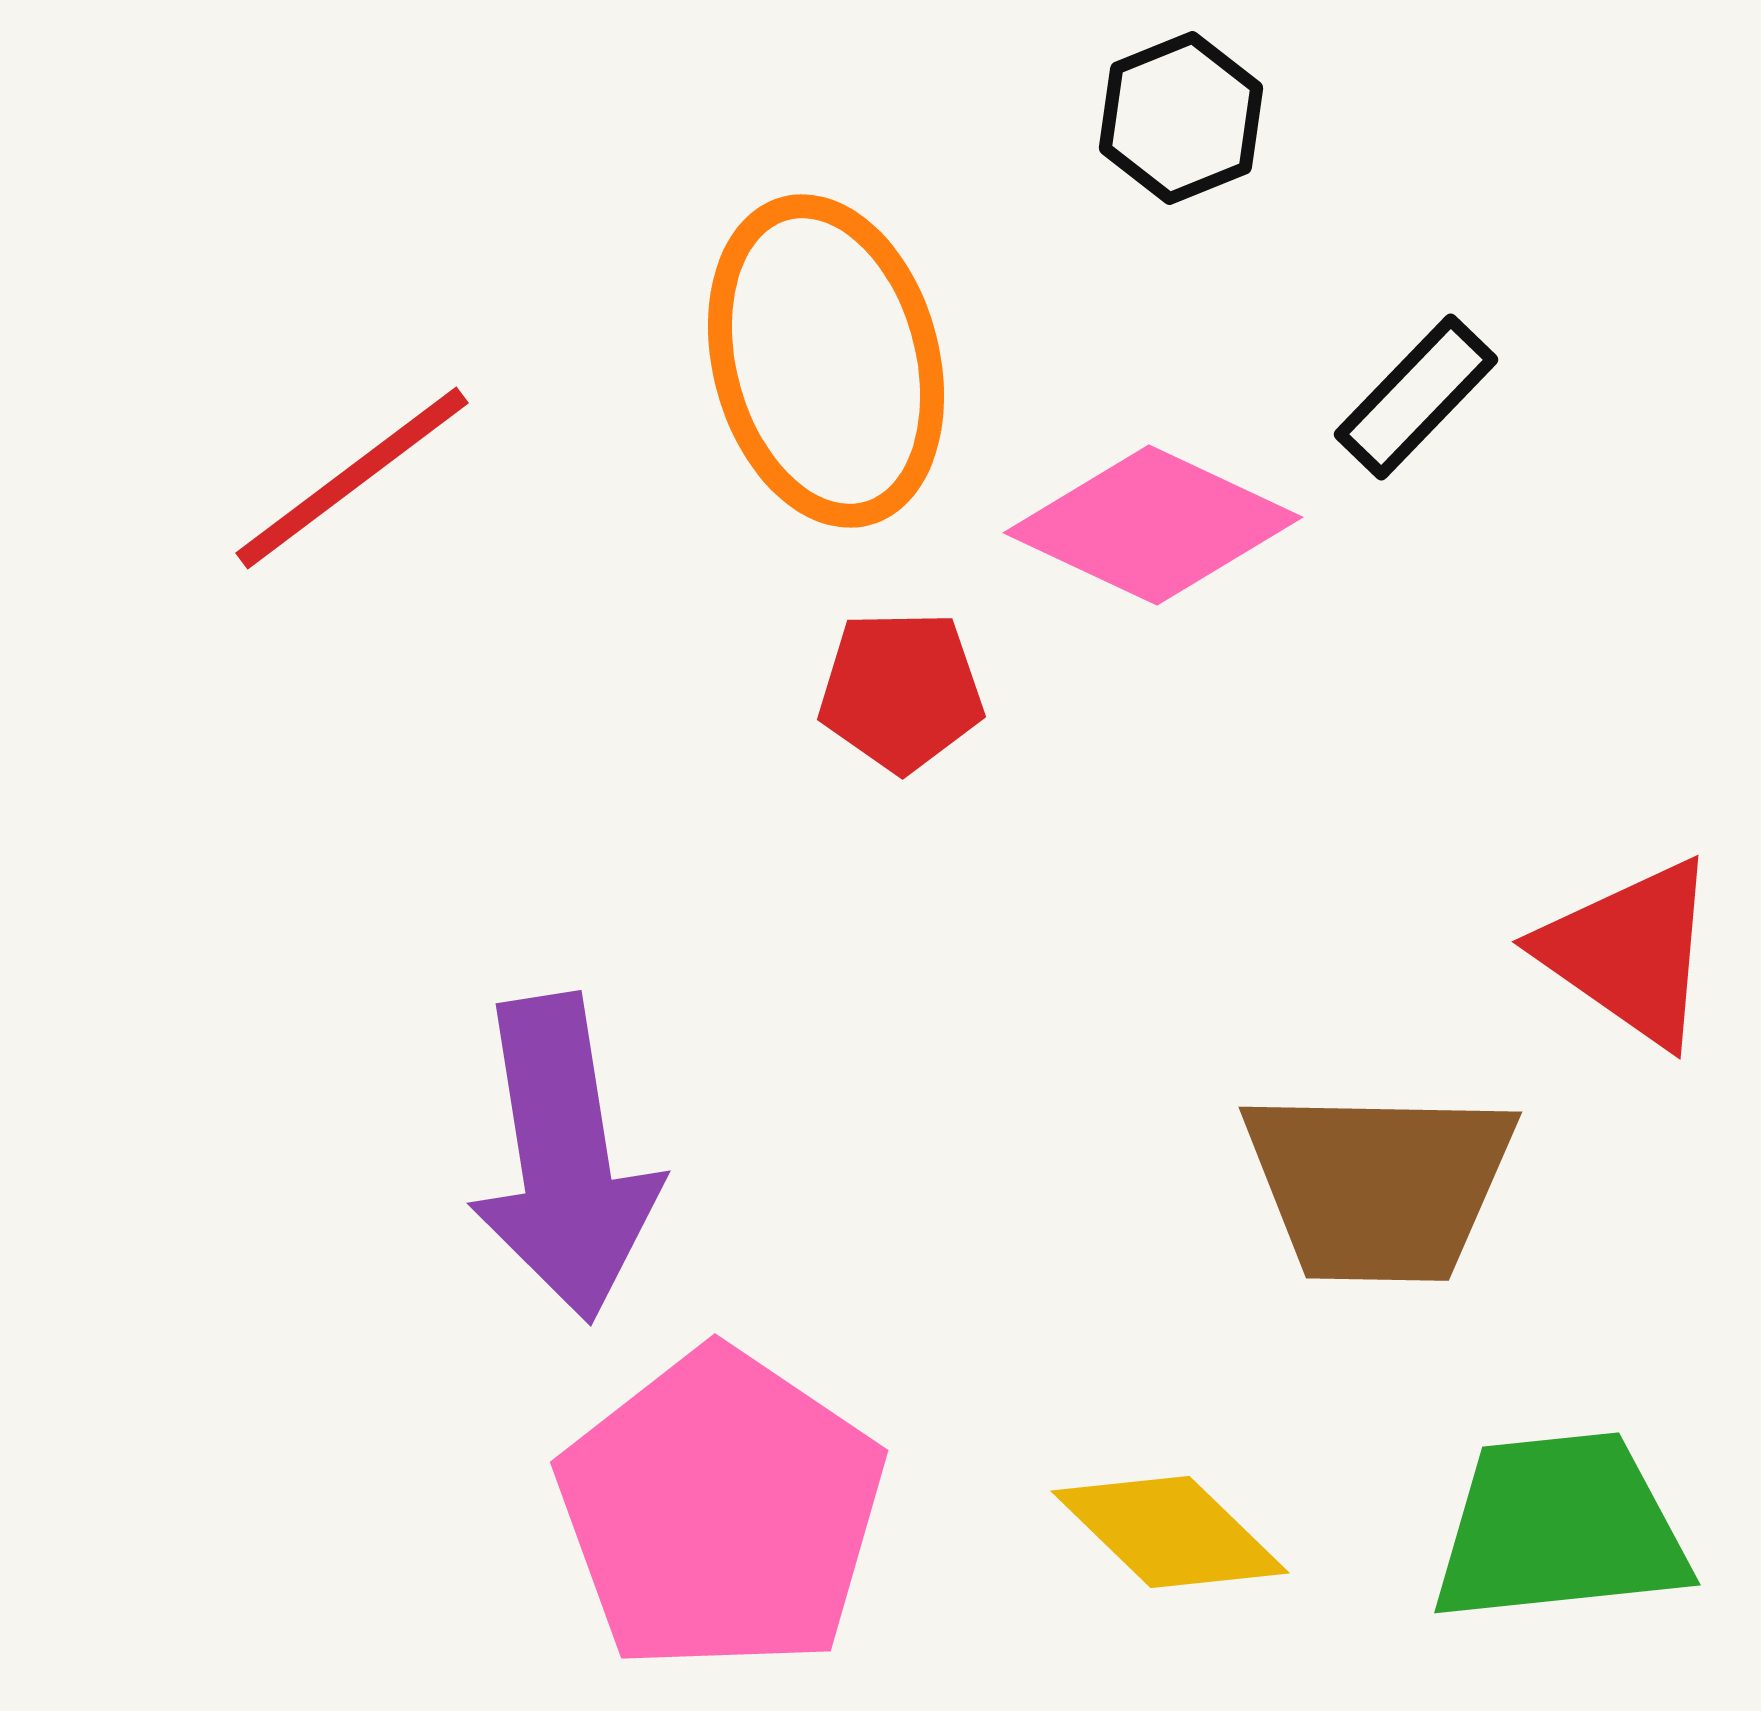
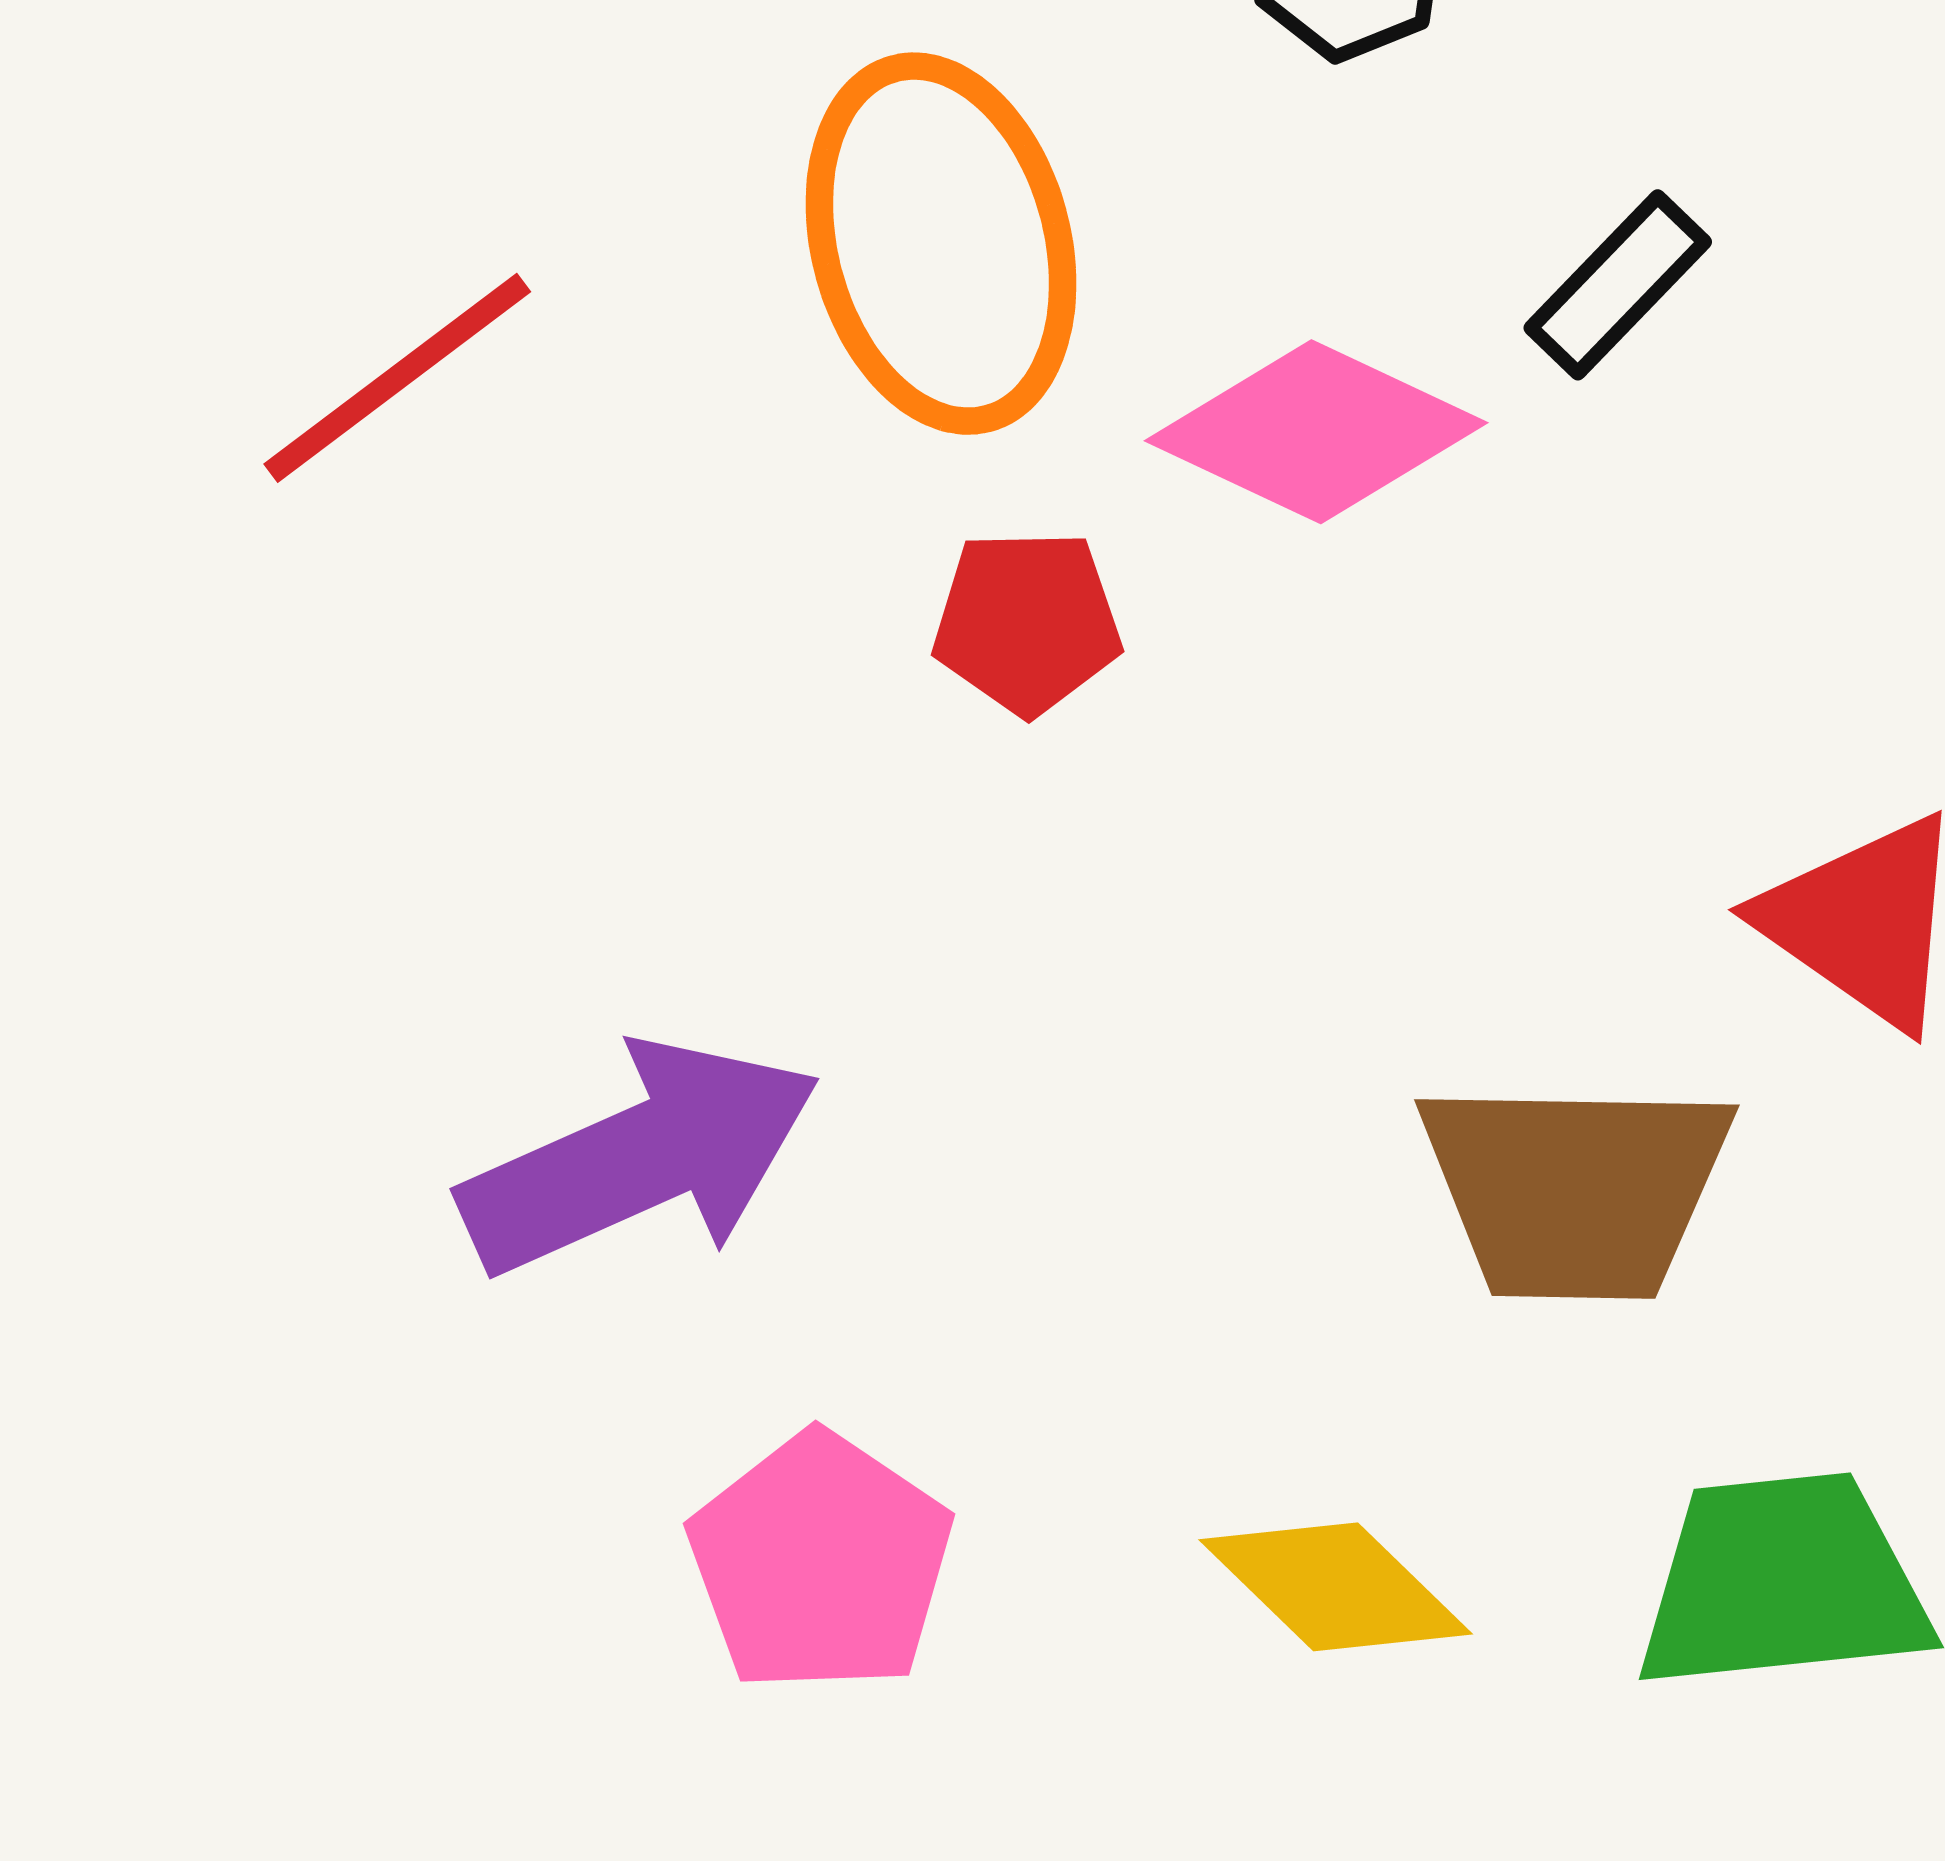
purple arrow: (564, 1158) -> (640, 1158), turned -105
pink pentagon: (721, 1511) -> (821, 1563), size x0.7

